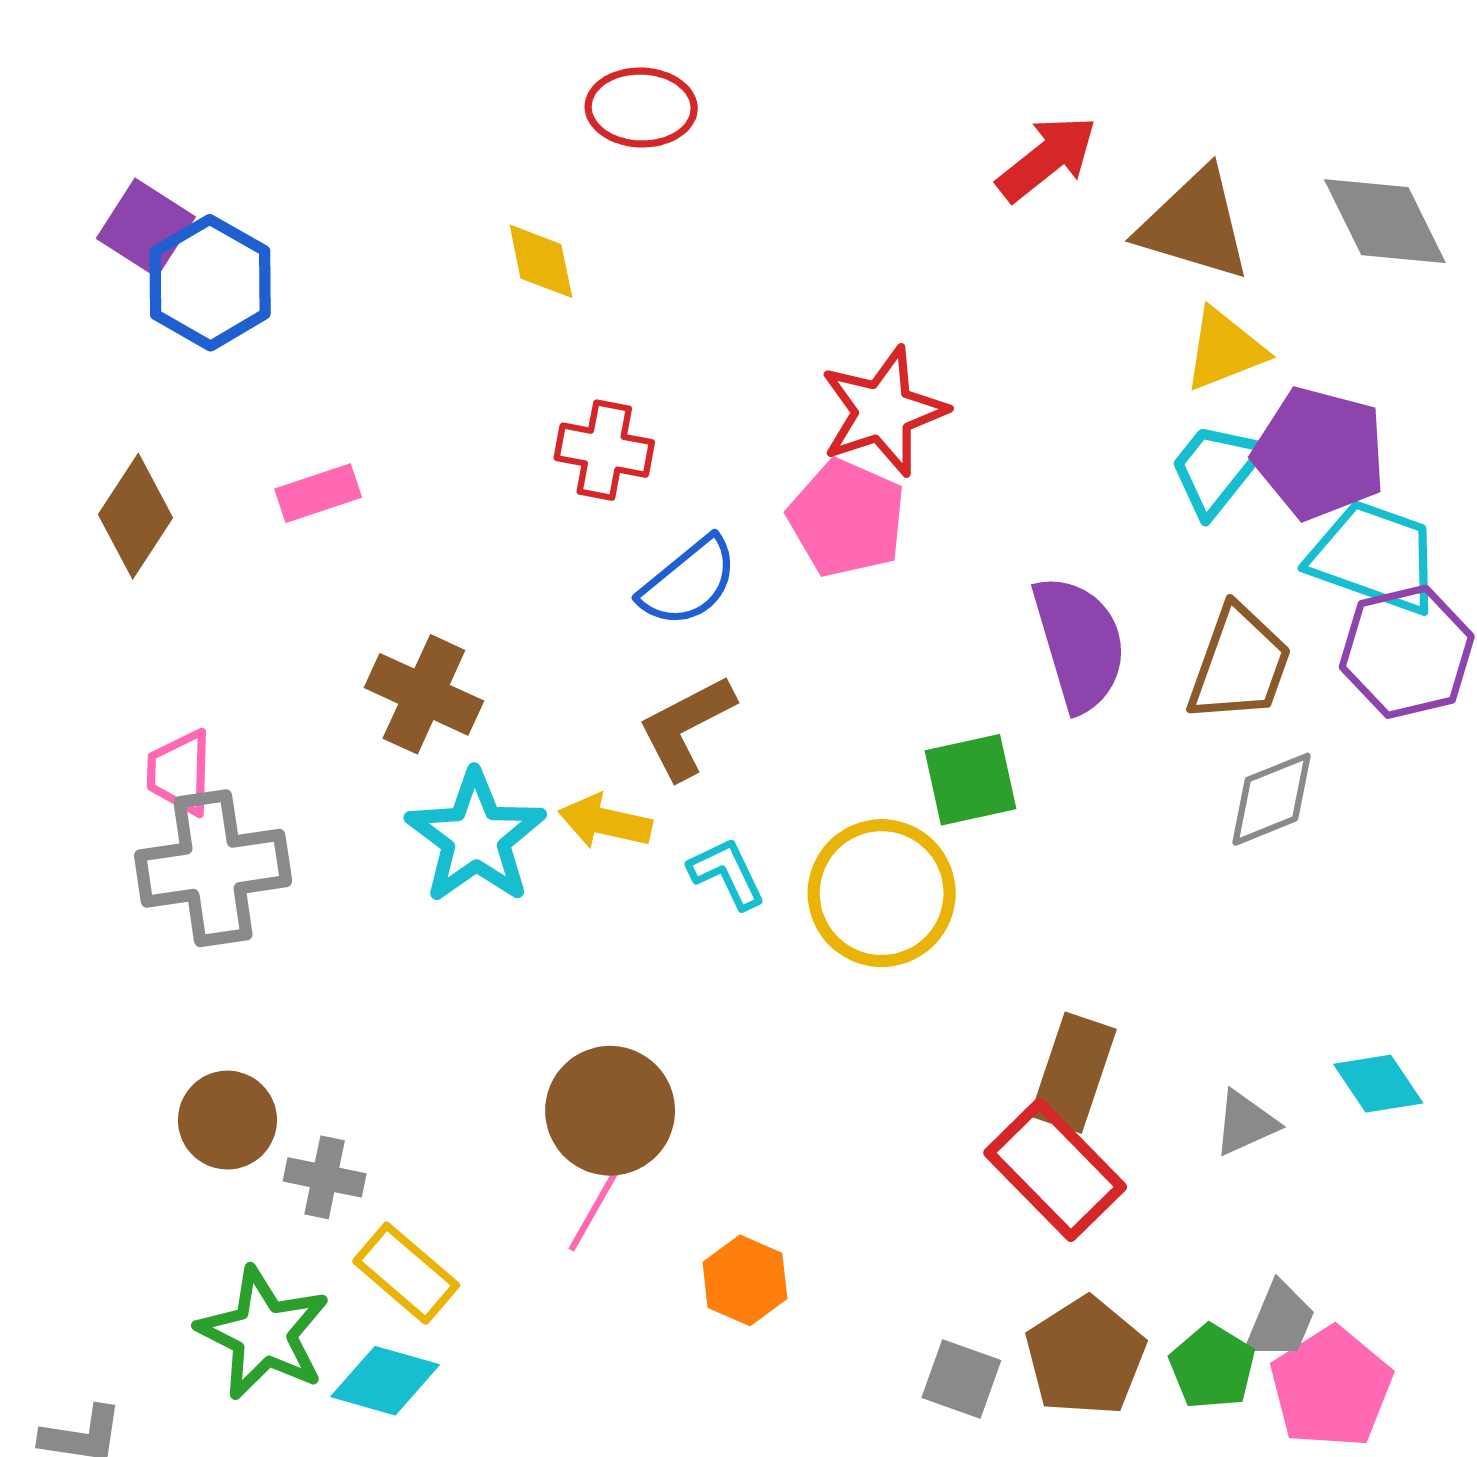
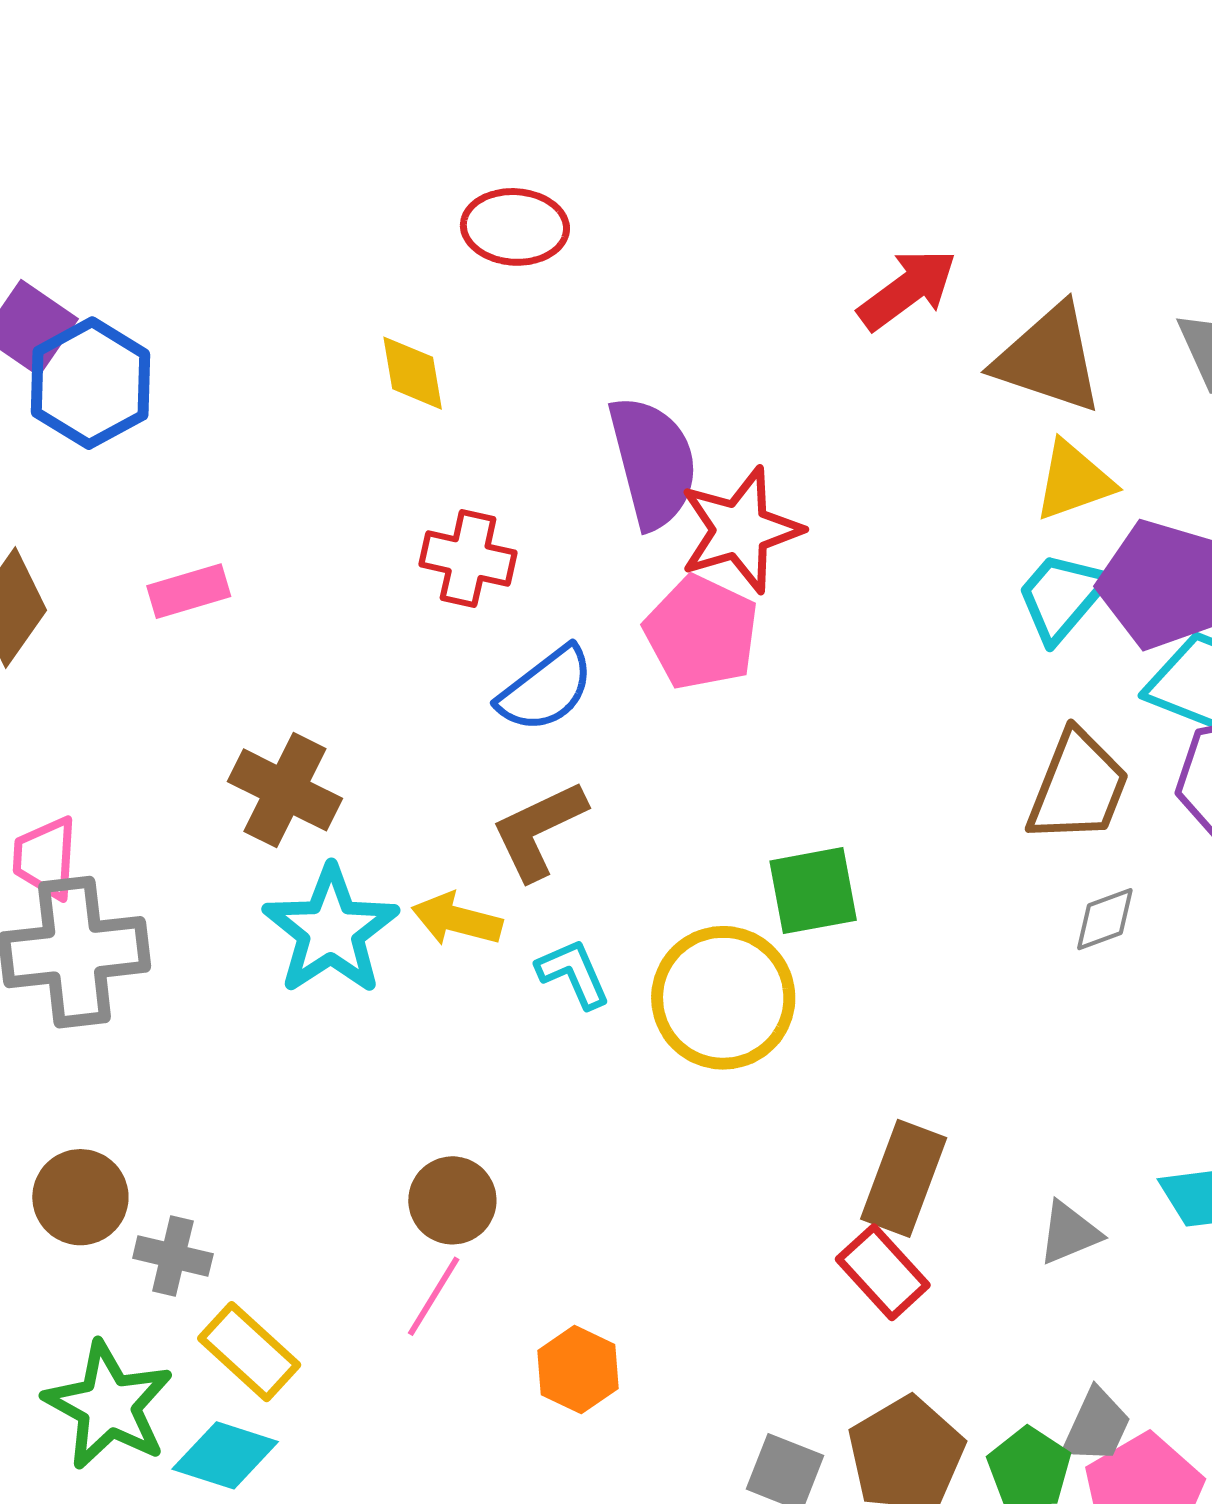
purple semicircle: (1079, 643) -> (653, 462), moved
gray diamond: (1271, 799) -> (1105, 919), size x0.7
brown circle: (610, 1111) -> (452, 1200), size x0.7
red rectangle: (1055, 1170) -> (883, 1272), size x0.7

